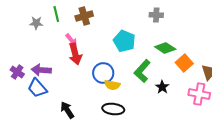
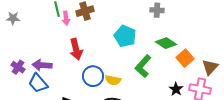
gray star: (36, 23) -> (13, 18), moved
pink arrow: (71, 40) -> (66, 18), moved, turned 32
blue circle: (103, 73) -> (93, 76), moved
black star: (162, 87) -> (176, 89), moved

